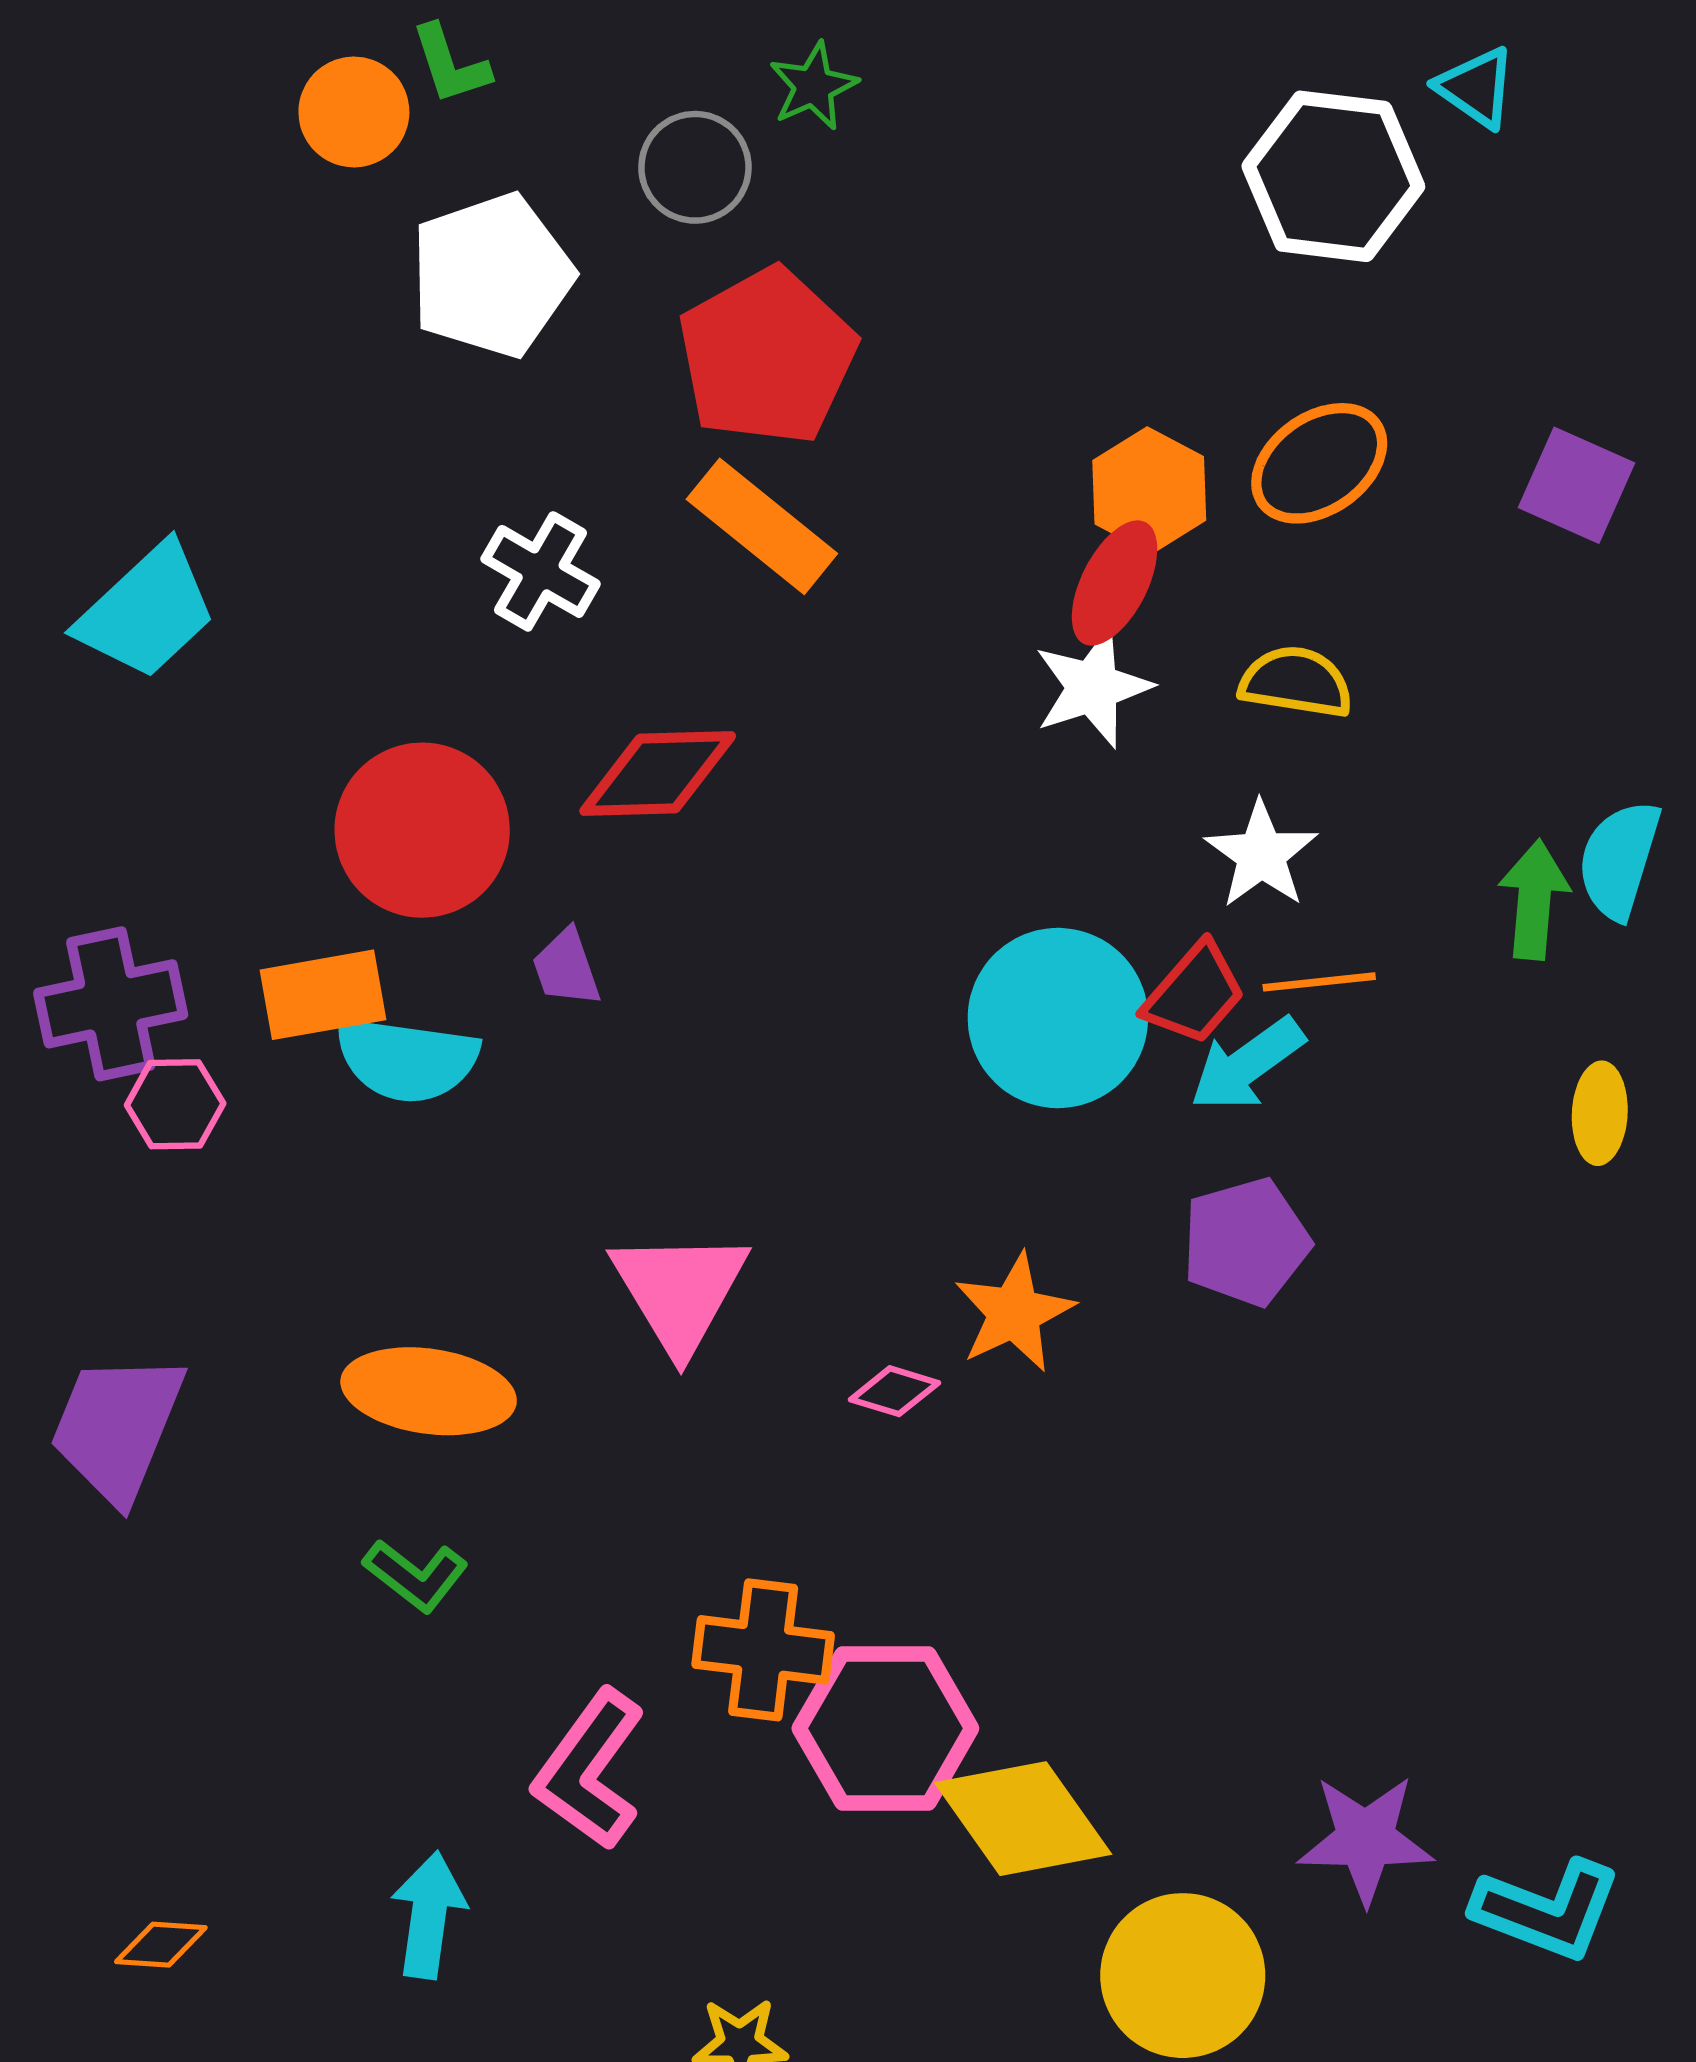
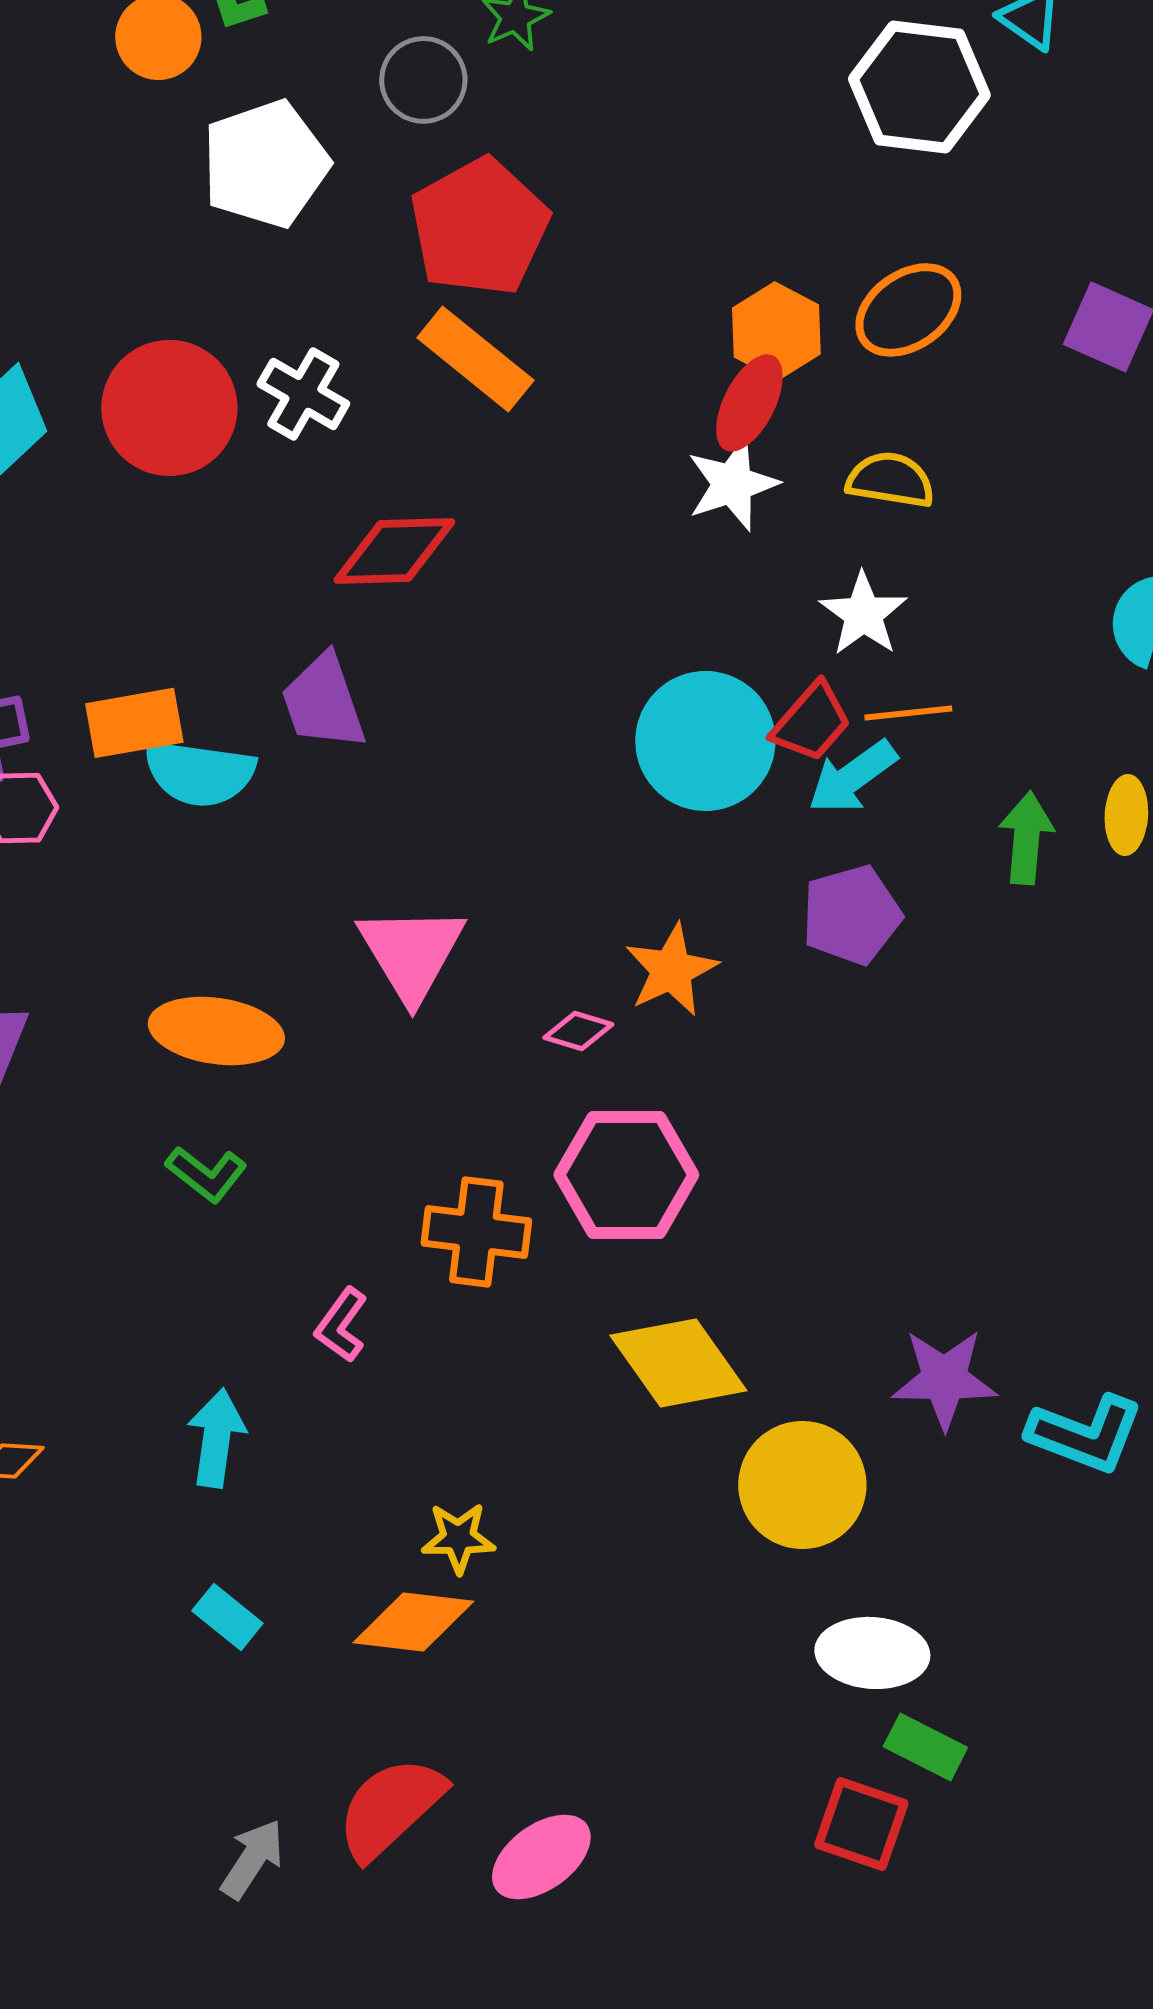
red circle: (422, 830) -> (169, 408), moved
green arrow: (1534, 900) -> (1026, 838), moved
purple trapezoid: (566, 968) -> (323, 702), size x1.6
pink hexagon: (885, 1728) -> (626, 1175), moved
pink L-shape: (589, 1770) -> (341, 1325), size x0.6

